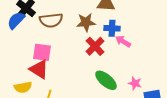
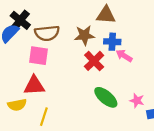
pink square: (42, 52) -> (38, 56), moved
red triangle: (39, 69) -> (34, 86), turned -35

